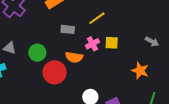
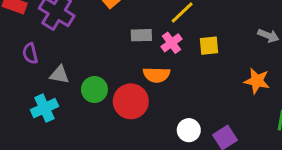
pink cross: (92, 44) -> (172, 43), moved
green circle: (37, 53) -> (94, 89), moved

